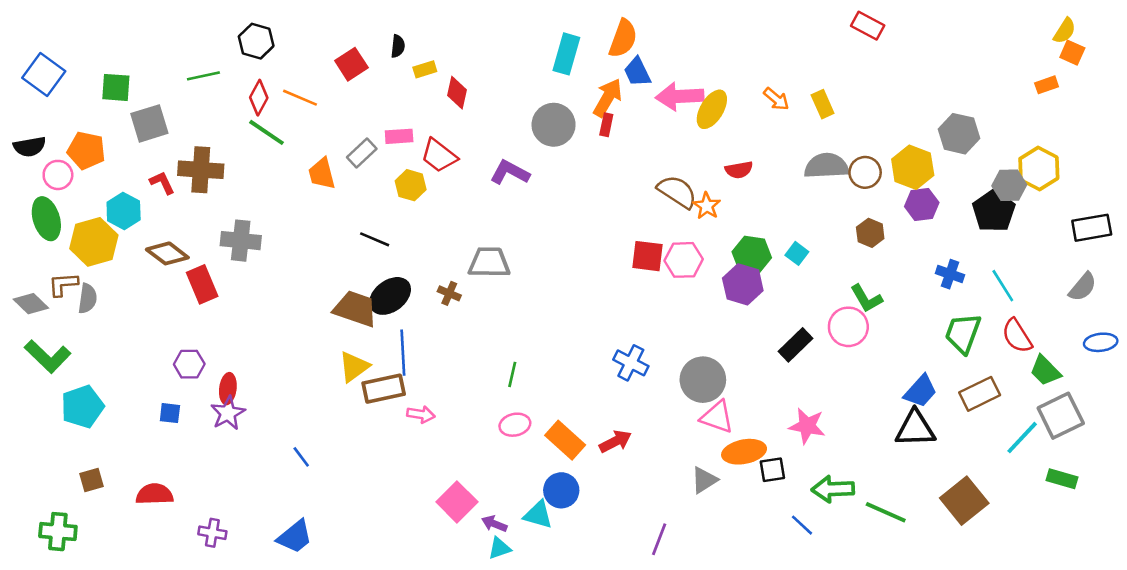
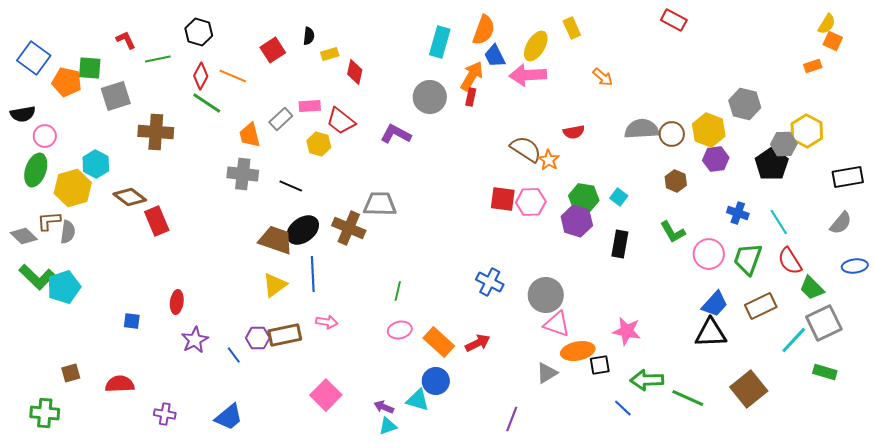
yellow rectangle: (823, 104) -> (572, 28), moved
yellow ellipse: (712, 109) -> (536, 46), moved
orange pentagon: (86, 150) -> (67, 82), moved
red L-shape: (162, 183) -> (126, 40), moved
green ellipse: (46, 219) -> (36, 170), turned 36
gray cross: (241, 241) -> (243, 174), moved
brown cross: (449, 293) -> (349, 228), size x1.8
pink circle: (848, 327) -> (709, 254), moved
black rectangle: (796, 345) -> (620, 244), moved, turned -36
purple hexagon: (189, 364) -> (258, 338), moved
brown rectangle: (384, 389) -> (285, 335), moved
cyan pentagon: (82, 407) -> (64, 287), moved
purple star: (228, 413) -> (195, 340), moved
pink square: (457, 502) -> (326, 395), moved

